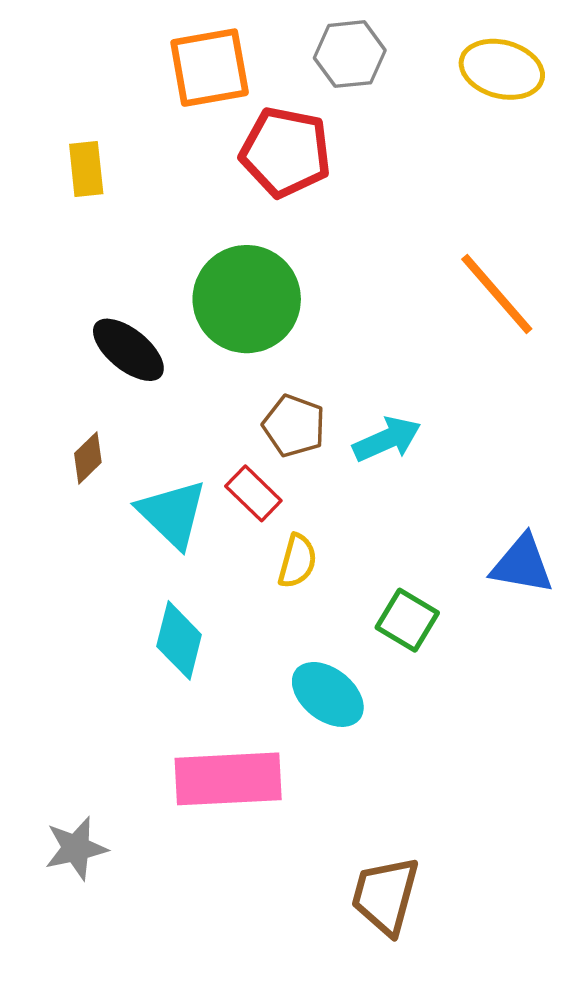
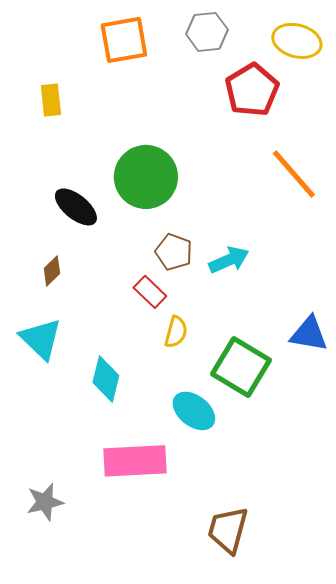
red pentagon: (286, 152) -> (252, 90), moved, turned 30
cyan triangle: (172, 514) -> (41, 339), moved
green square: (407, 620) -> (241, 367), size x1.6

